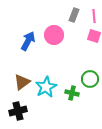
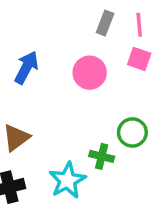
pink circle: (54, 35) -> (90, 73), moved
cyan star: (46, 87) -> (67, 180), moved

